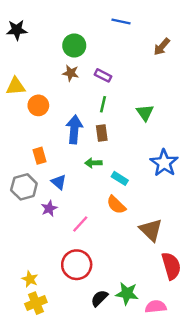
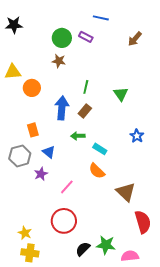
purple rectangle: (103, 75) -> (86, 37), moved
brown rectangle: (102, 133) -> (85, 111), turned 48
blue star: (164, 163) -> (137, 136), size x0.6
yellow cross: (36, 303) -> (30, 253), turned 30

